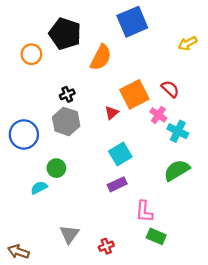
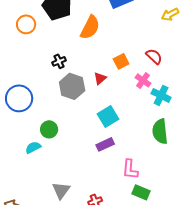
orange square: (134, 94) -> (121, 61), size x0.6
gray hexagon: (66, 121) -> (72, 86), moved
green semicircle: (177, 170) -> (160, 131), turned -65

